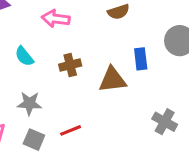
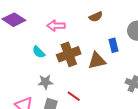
brown cross: (70, 65) -> (69, 54), size x1.6
red line: (71, 130) -> (74, 96), turned 64

